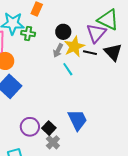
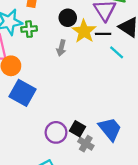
gray arrow: (58, 50) -> (61, 48), moved
cyan line: (68, 69) -> (117, 52), moved
blue trapezoid: (77, 120) -> (110, 129), moved

